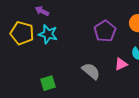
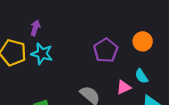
purple arrow: (42, 11) -> (35, 28), turned 80

